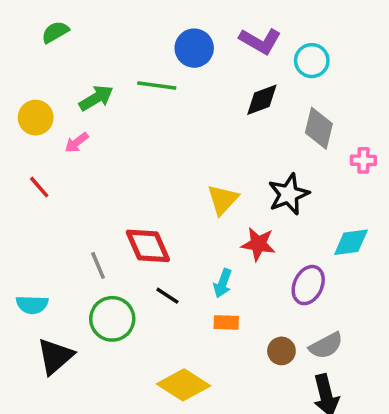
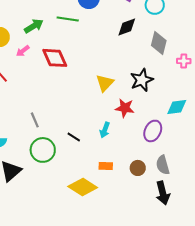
red diamond: (148, 246) -> (55, 58), moved
orange rectangle: (226, 322) -> (106, 166), moved
gray semicircle: (326, 346) -> (163, 165), turned 102

